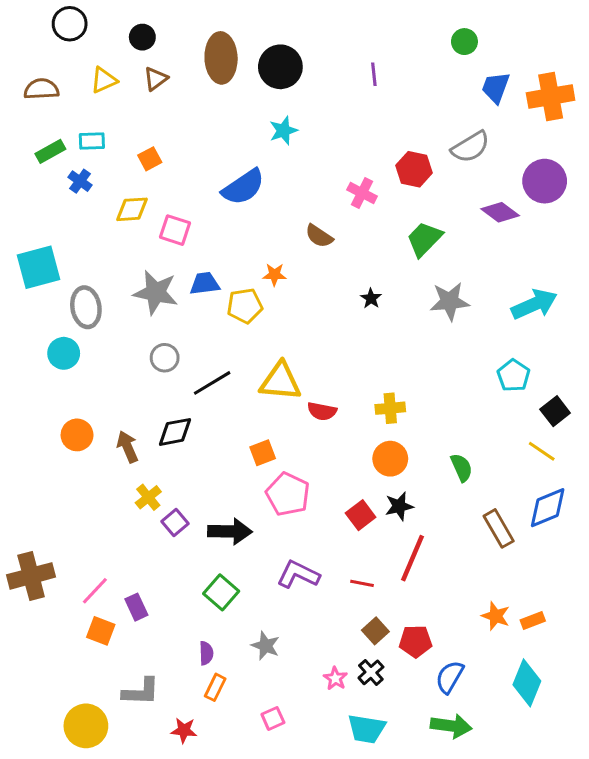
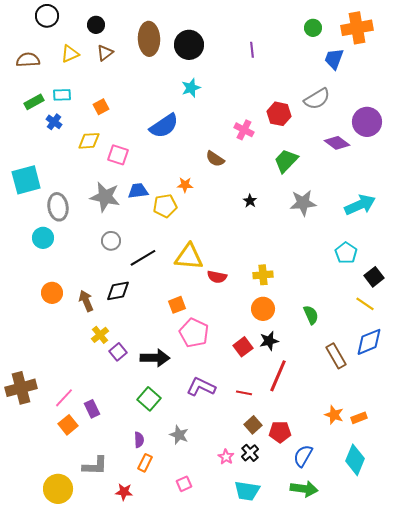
orange cross: (551, 96) -> (357, 28), moved
orange square: (101, 631) -> (68, 425), turned 30

